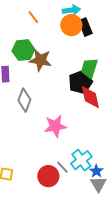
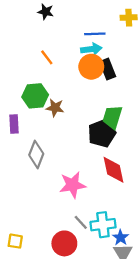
brown star: (40, 60) -> (55, 108), size x0.7
red diamond: (90, 97) -> (114, 170), moved
cyan cross: (81, 160) -> (103, 225), turned 30
gray line: (62, 167) -> (81, 222), moved

